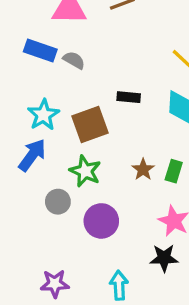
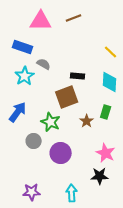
gray semicircle: (74, 60) -> (44, 64), moved
cyan star: (43, 115) -> (25, 76), moved
brown square: (90, 124) -> (67, 97), moved
green rectangle: (174, 171) -> (106, 112), moved

